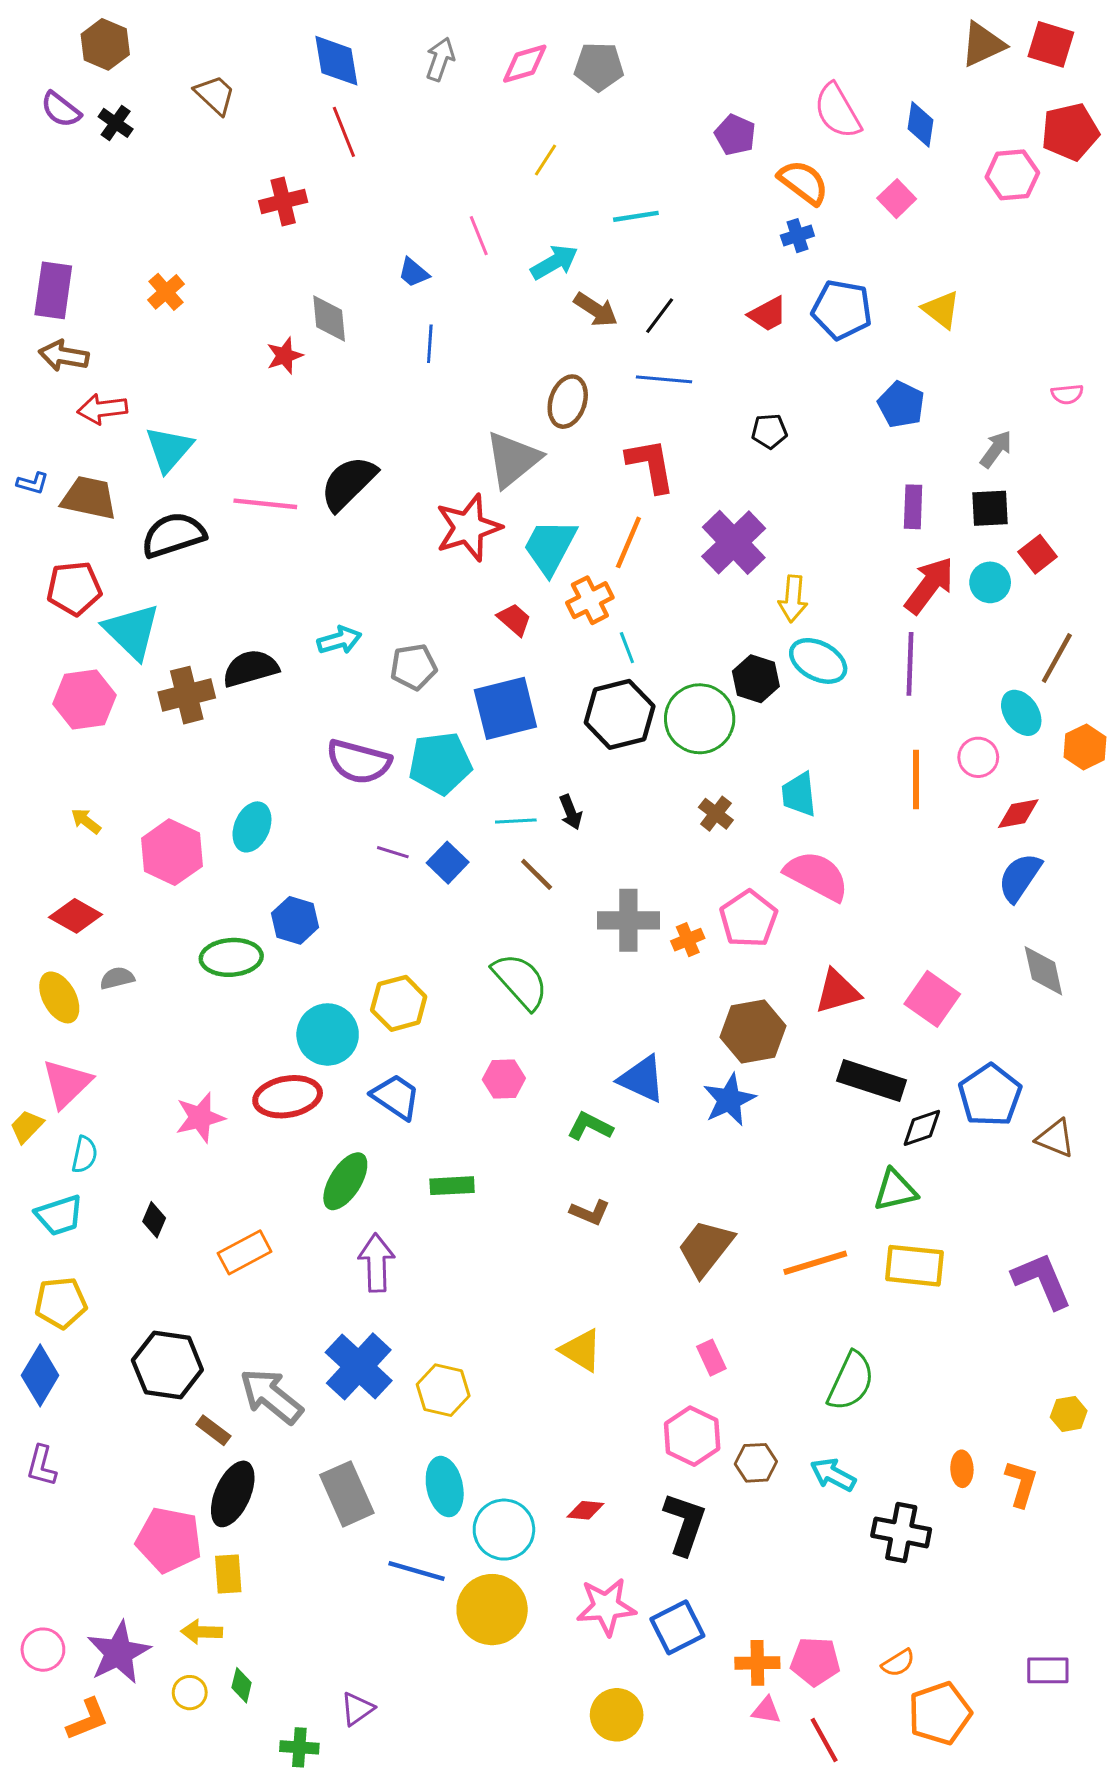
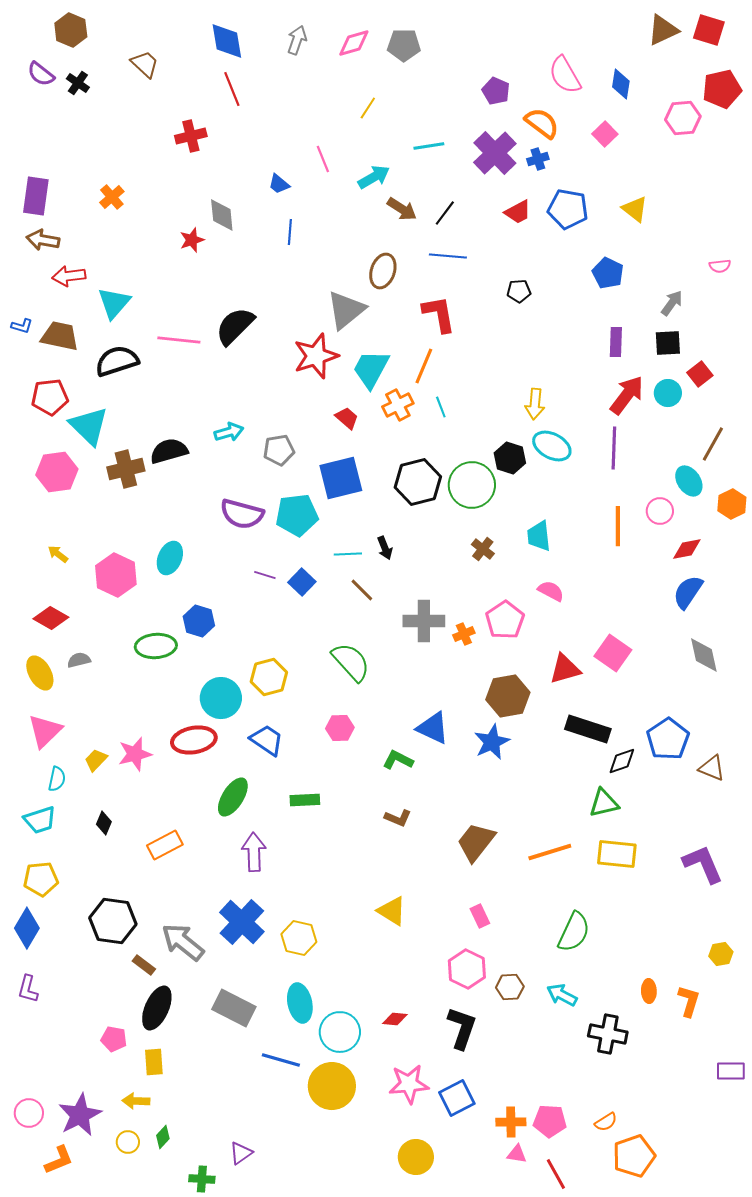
purple cross: (734, 542) -> (495, 153), moved
cyan line: (627, 648) -> (441, 407), moved
pink semicircle: (817, 876) -> (551, 591), size x0.6
pink square: (932, 999) -> (613, 653), moved
yellow trapezoid: (27, 1126) -> (96, 760), moved
gray rectangle: (347, 1494) -> (234, 1008), turned -39
pink pentagon: (169, 1540) -> (114, 1039), size x0.6
purple rectangle: (1048, 1670) -> (731, 1071), moved
green diamond: (242, 1685) -> (163, 1137), turned 30

